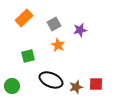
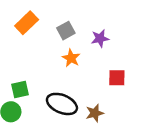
green square: (28, 56) -> (20, 90), moved
red square: (96, 84) -> (117, 78), moved

